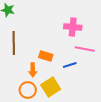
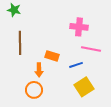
yellow square: (51, 87) -> (84, 87), moved

